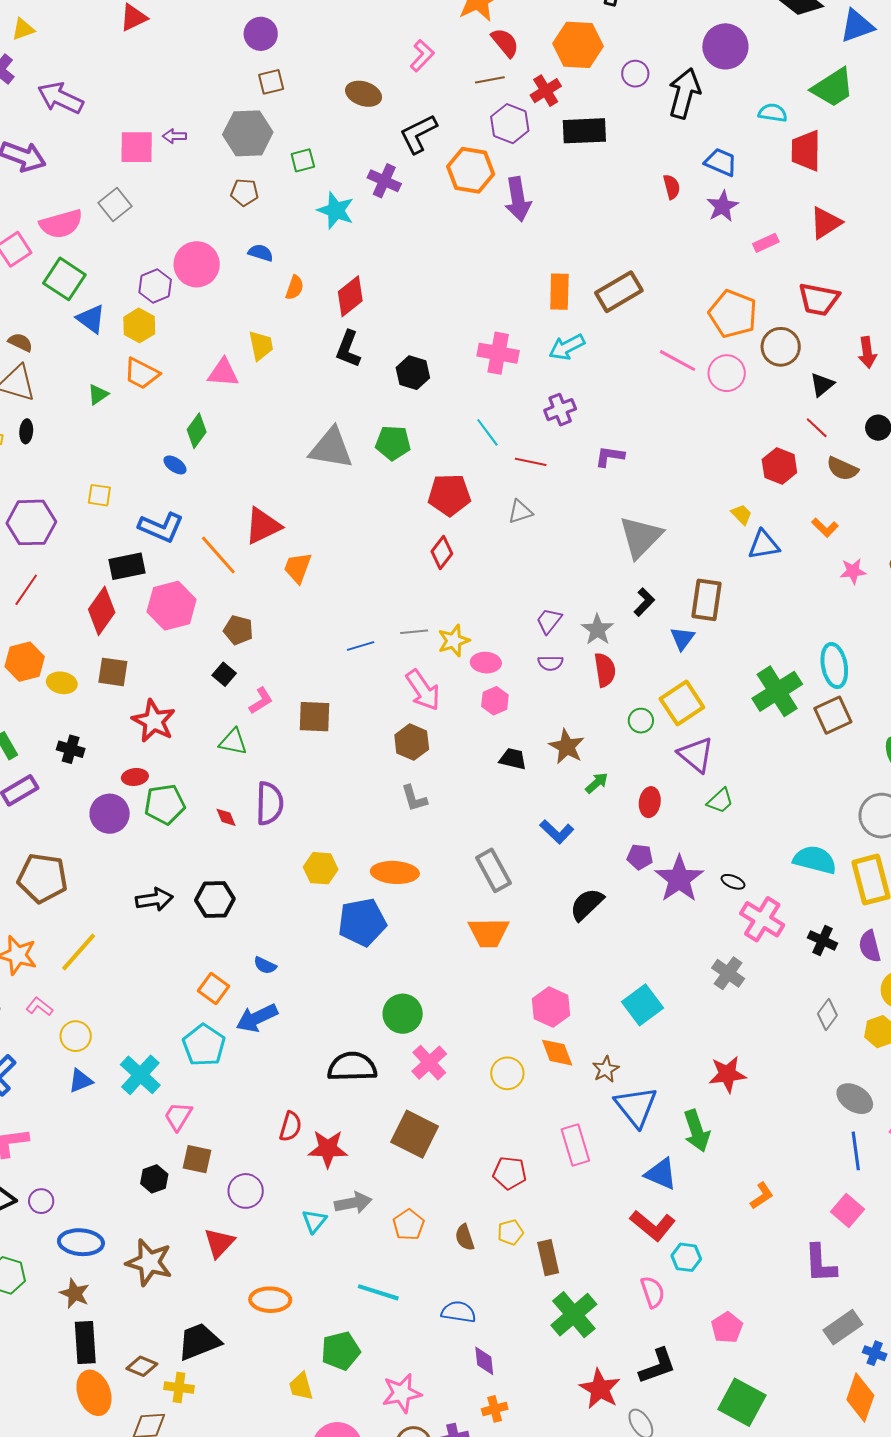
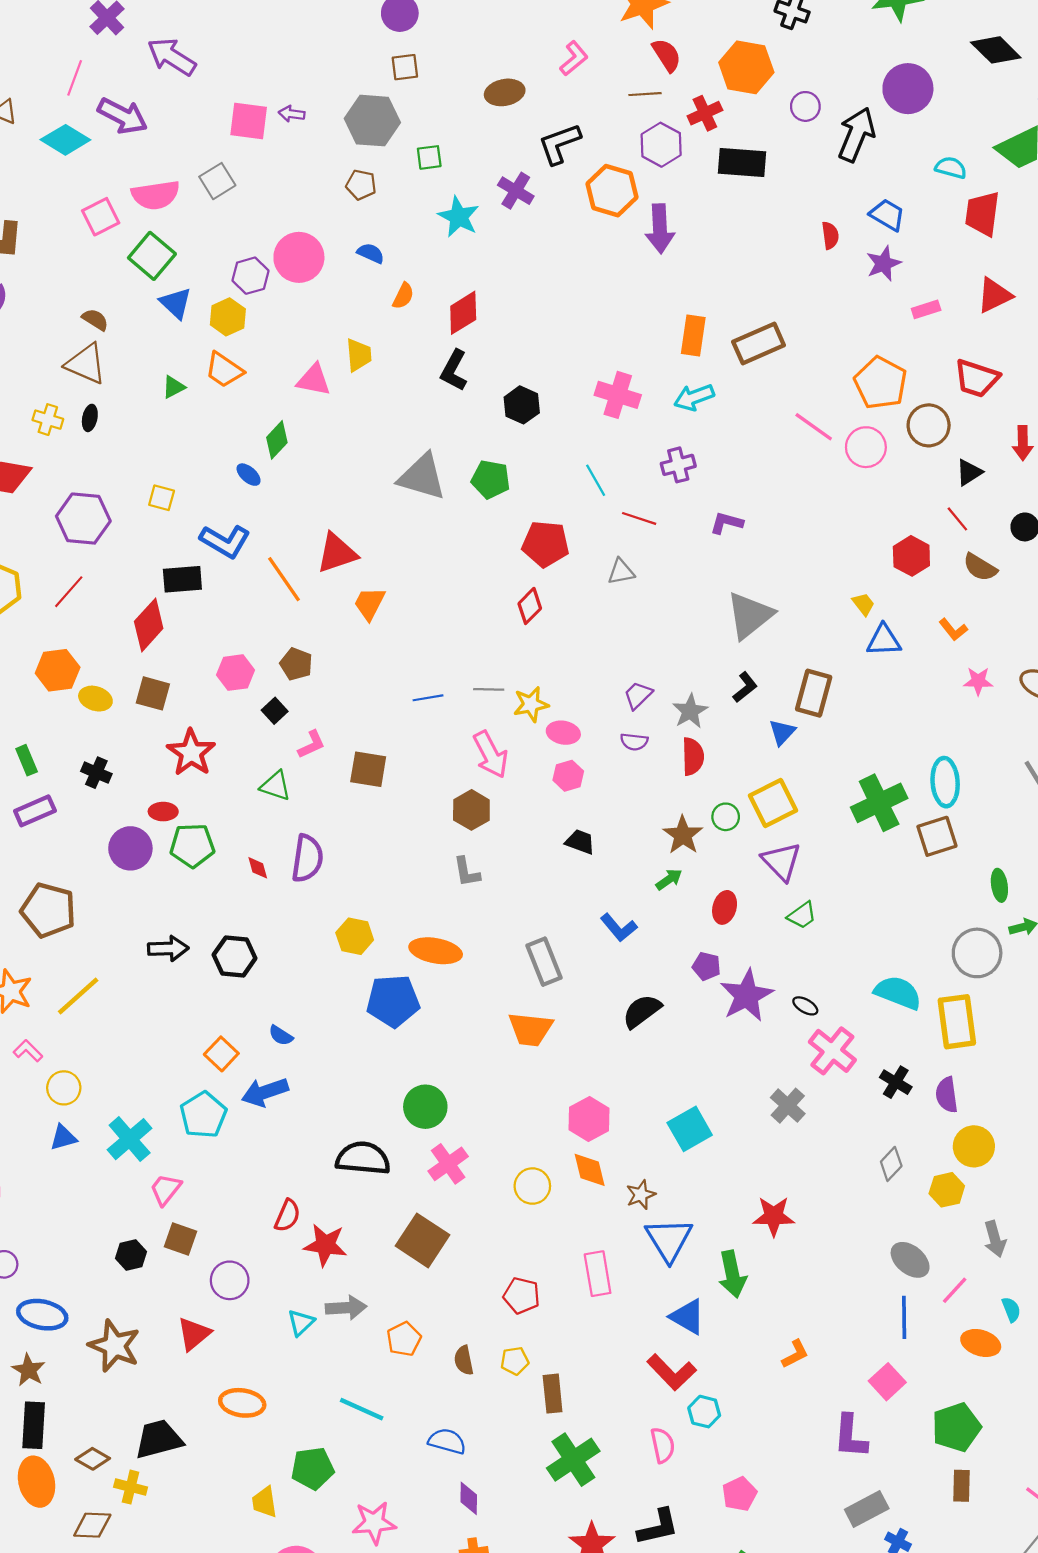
brown ellipse: (364, 94) -> (505, 92), turned -36
pink hexagon: (172, 606) -> (235, 673), moved, size x0.7
brown star: (567, 747) -> (683, 835), moved

